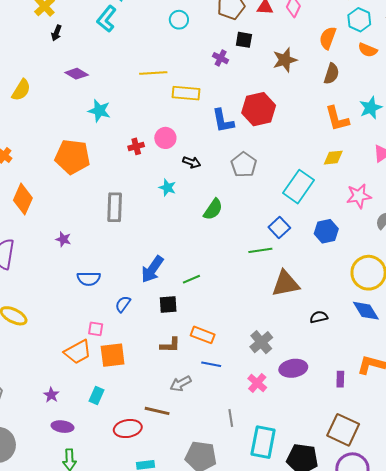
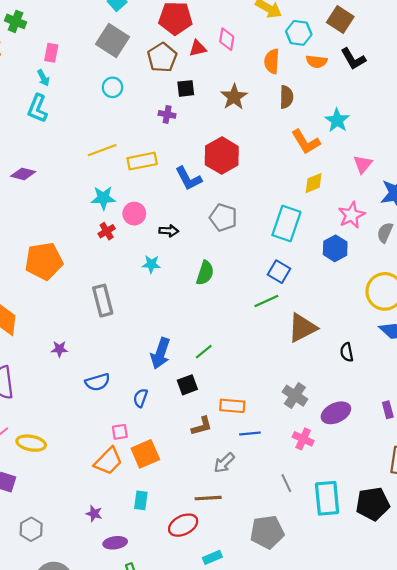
cyan star: (99, 111) -> (103, 198), moved
blue hexagon: (326, 231) -> (335, 248), moved
black semicircle: (319, 317) -> (347, 352), turned -72

